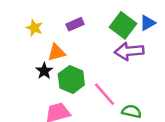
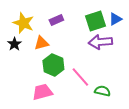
green square: (123, 25) -> (95, 21), turned 35
yellow star: (34, 28) -> (23, 23), size x1.5
black star: (44, 71) -> (14, 44), moved

